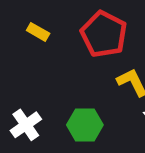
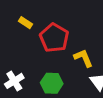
red pentagon: (104, 34) -> (54, 38), moved

